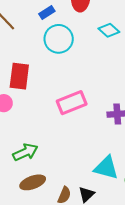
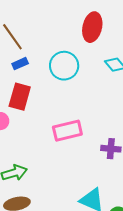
blue rectangle: (47, 12) -> (20, 64), moved

